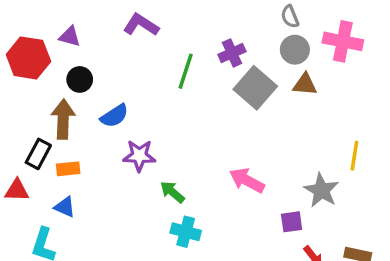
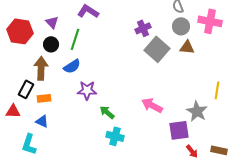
purple triangle: (70, 36) -> (52, 22), moved, turned 32
green line: (186, 71) -> (75, 39), moved
purple square: (292, 222) -> (179, 130), size x1.5

